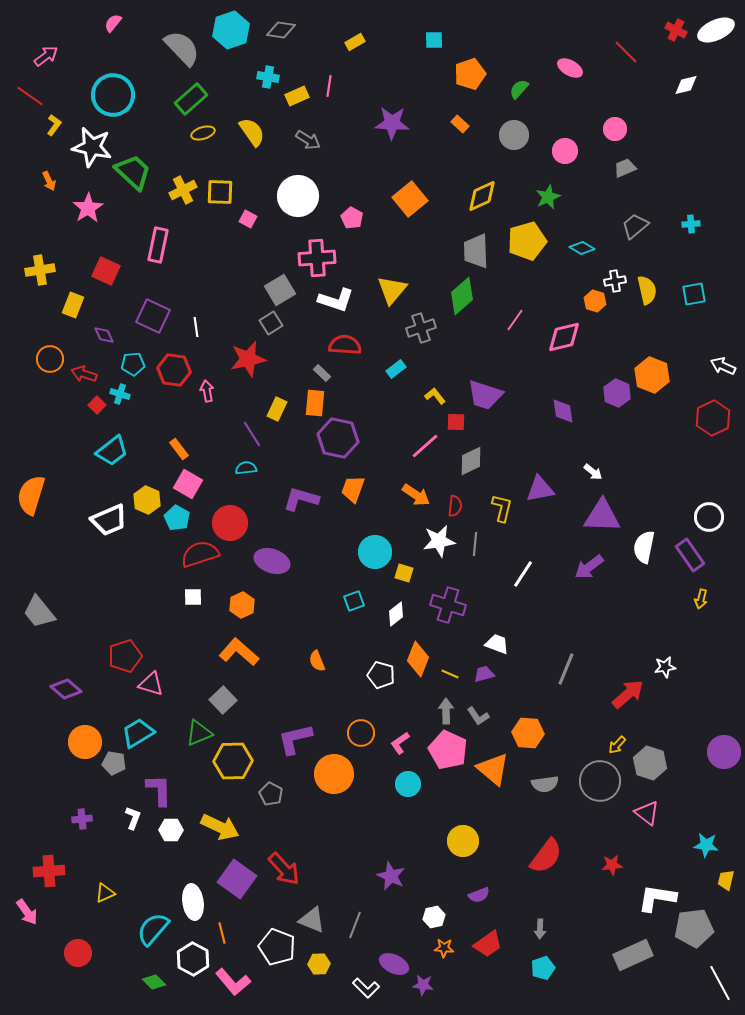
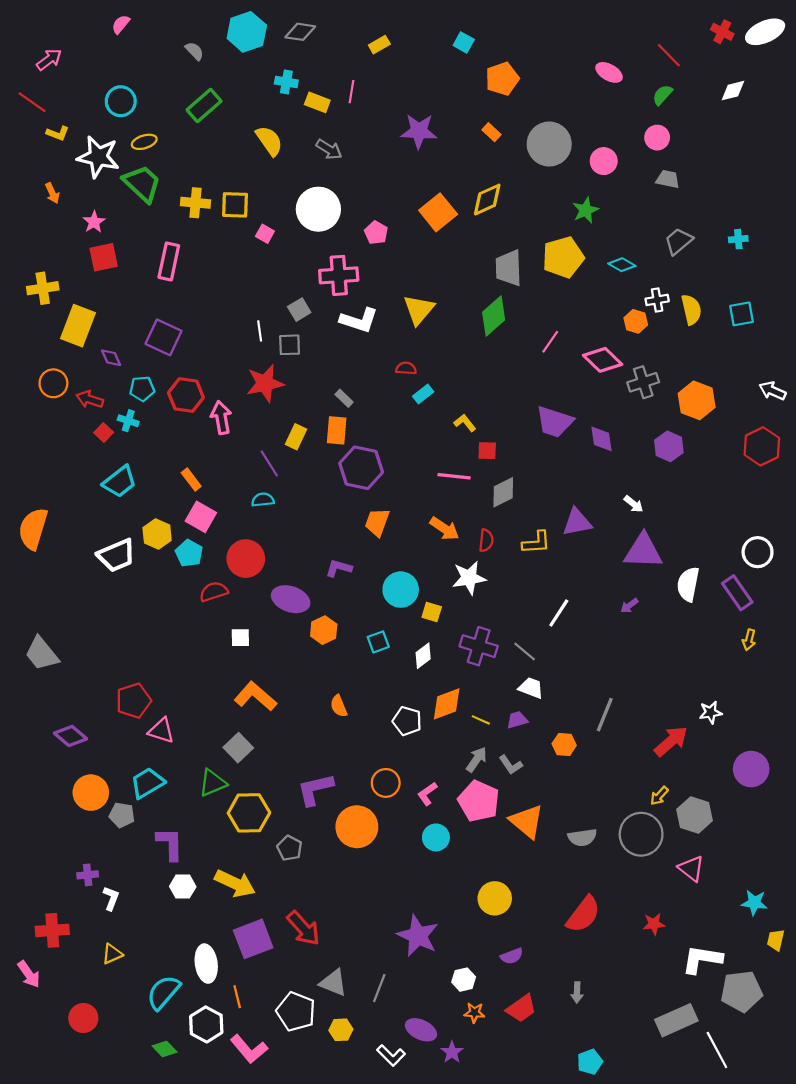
cyan square: (434, 40) -> (464, 42), turned 30
gray semicircle: (182, 48) -> (194, 51), size x0.5
green semicircle: (519, 89) -> (662, 95), moved
cyan circle: (113, 95) -> (121, 101), size x0.7
yellow rectangle: (297, 96) -> (317, 102), turned 45
yellow L-shape: (54, 125) -> (58, 133), turned 75
yellow ellipse: (203, 133) -> (144, 142), moved
gray circle: (514, 135) -> (549, 144), size x1.4
gray trapezoid: (625, 168) -> (668, 179), turned 35
yellow cross: (183, 190) -> (196, 203), turned 32
yellow diamond: (482, 196) -> (487, 200), moved
pink star: (88, 208) -> (94, 222), size x0.7
red square: (106, 271) -> (104, 257), moved, turned -36
gray square: (280, 290) -> (299, 310), size x0.7
yellow rectangle: (73, 305) -> (78, 326), size x1.5
gray square: (271, 323) -> (290, 345), turned 30
white line: (196, 327) -> (260, 331), moved
gray cross: (421, 328) -> (643, 382), moved
pink diamond: (564, 337) -> (603, 360), turned 57
red semicircle: (345, 345) -> (406, 368), moved, size x0.6
pink arrow: (207, 391) -> (221, 418), size x1.4
purple hexagon: (617, 393) -> (669, 446), moved
purple trapezoid: (485, 395) -> (555, 422), moved
pink line: (425, 446) -> (454, 476), turned 48
purple L-shape: (301, 499) -> (339, 568), moved, size x0.7
yellow L-shape: (502, 508) -> (536, 543), turned 72
gray line: (475, 544) -> (525, 652), moved, turned -55
red semicircle: (200, 554) -> (214, 592), size x0.7
purple arrow: (589, 567) -> (629, 606), size x0.6
white square: (193, 597) -> (240, 638), moved
orange hexagon: (242, 605) -> (324, 630), moved
orange diamond: (418, 659) -> (447, 704), turned 48
gray arrow: (446, 711) -> (477, 759), turned 35
orange hexagon: (528, 733) -> (564, 744), moved, size x0.7
purple circle: (724, 752) -> (751, 769), moved
white L-shape: (133, 818) -> (111, 898), moved
purple star: (391, 876) -> (418, 936), size x1.4
purple square: (237, 879) -> (253, 939), turned 33
cyan pentagon: (543, 968) -> (590, 1062), moved
white line: (720, 983) -> (717, 1050), moved
purple star: (423, 985) -> (452, 1052), turned 30

